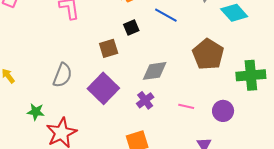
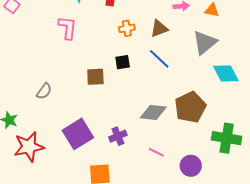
gray diamond: (155, 71) -> (153, 112), moved
gray semicircle: (62, 75) -> (44, 91), size x0.7
purple square: (103, 88) -> (78, 134), moved

